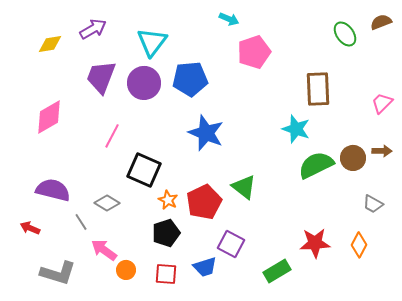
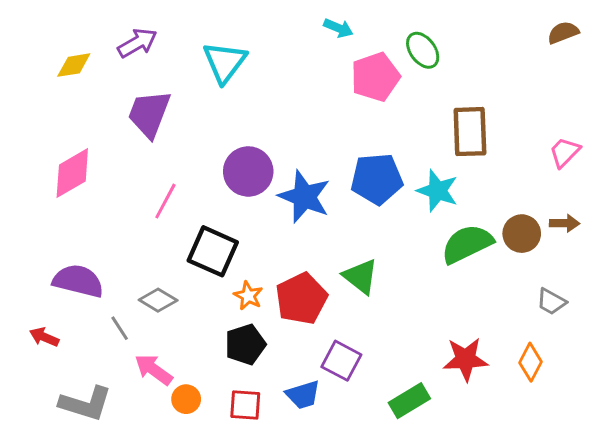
green ellipse: (345, 34) -> (423, 50), moved
blue pentagon: (190, 79) -> (377, 179), moved
purple circle: (144, 83) -> (248, 171), moved

